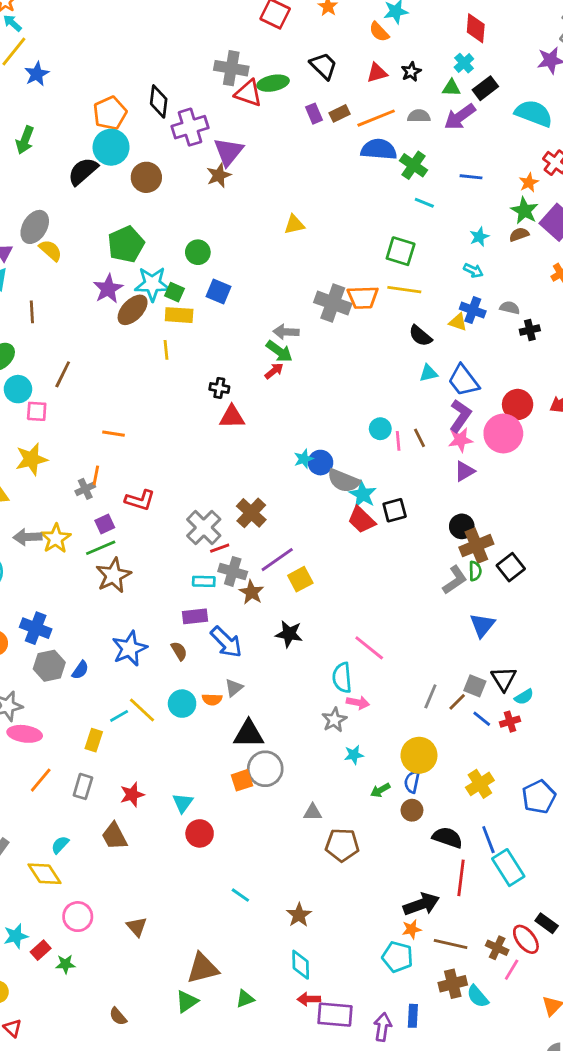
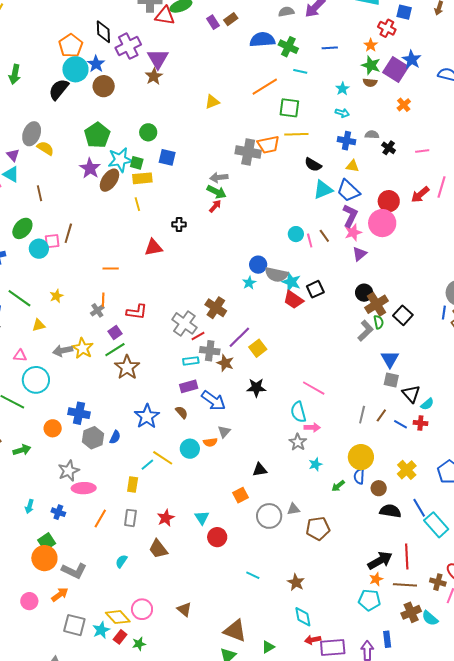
blue star: (37, 74) -> (96, 64), moved
orange line: (376, 118) -> (265, 87), moved
brown semicircle: (519, 234) -> (370, 83), turned -144
yellow triangle: (458, 322) -> (352, 166), moved
black cross: (530, 330) -> (389, 148), turned -32
cyan triangle: (428, 373) -> (323, 190), size x1.5
pink square: (37, 411) -> (52, 241), moved
red triangle: (232, 417) -> (153, 247), moved
yellow star: (31, 459) -> (56, 296), size x0.6
cyan star: (304, 459) -> (249, 283), moved
gray square: (475, 686) -> (391, 380), moved
red cross: (510, 722) -> (420, 423), turned 32
black triangle: (249, 734) -> (260, 470), moved, size x0.7
gray circle: (265, 769) -> (269, 516), moved
brown circle: (412, 810) -> (379, 488), moved
yellow diamond: (44, 874) -> (118, 617), moved
red line: (461, 878) -> (407, 556), moved
brown triangle: (203, 968) -> (235, 631), turned 45

